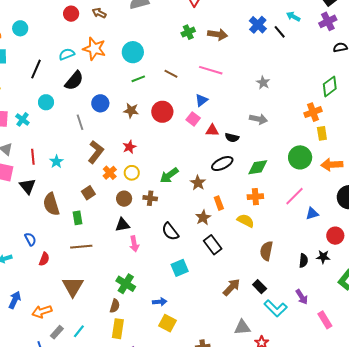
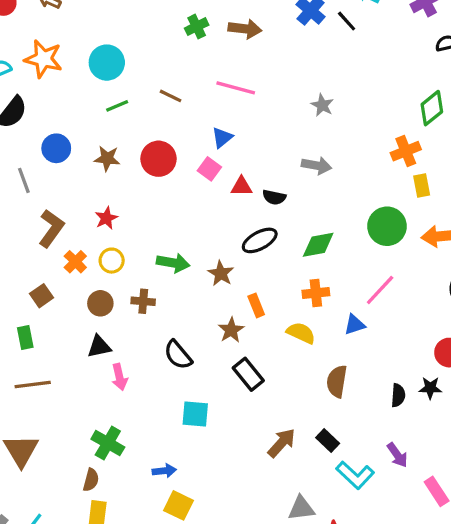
green arrow: (169, 175) -> (173, 263), turned -132
blue triangle: (312, 214) -> (355, 325), moved
cyan square: (180, 268) -> (195, 414), turned 30

